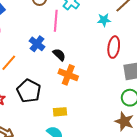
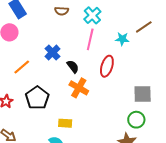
pink line: (56, 21) -> (90, 39), moved
red ellipse: (114, 47) -> (107, 66), moved

